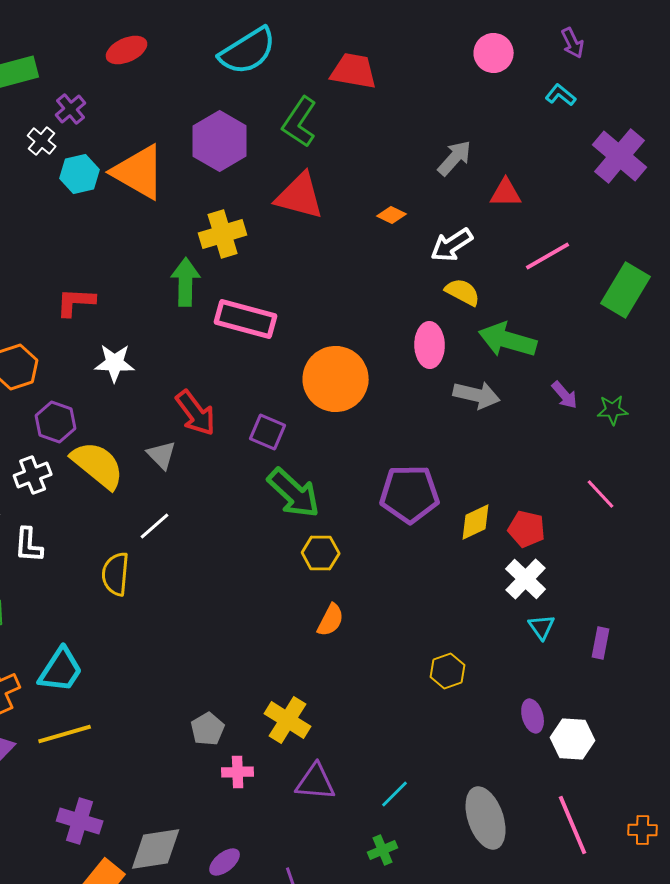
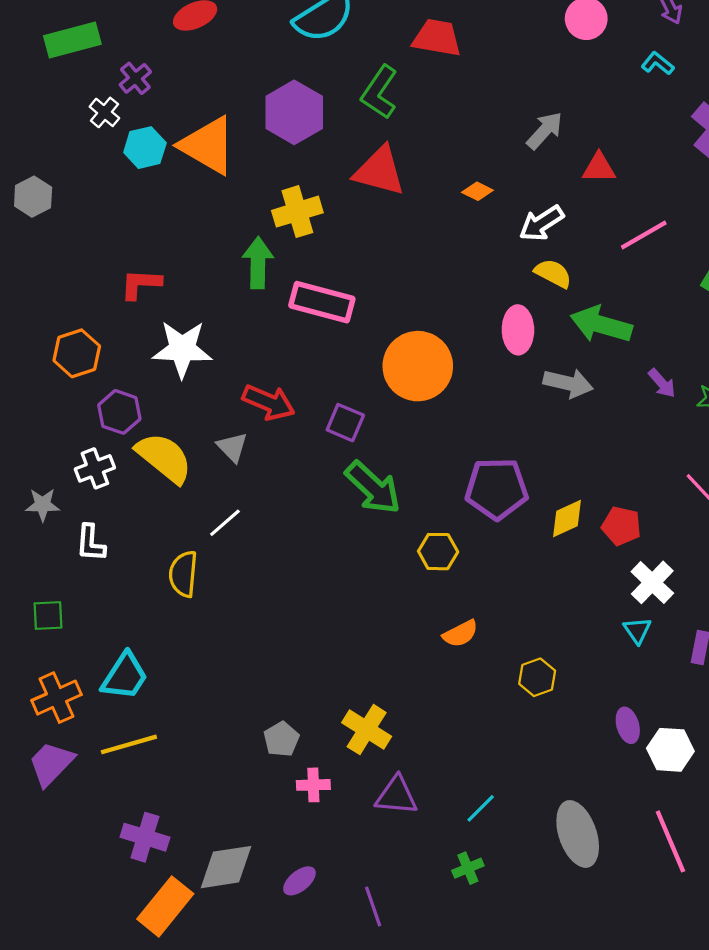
white star: (115, 363) -> (182, 349), size x1.4
red arrow: (196, 413) -> (269, 402), turned -30
yellow hexagon: (321, 553) -> (438, 552), moved
white cross: (526, 579) -> (652, 582), moved
orange semicircle: (331, 620) -> (460, 634), moved, turned 36

